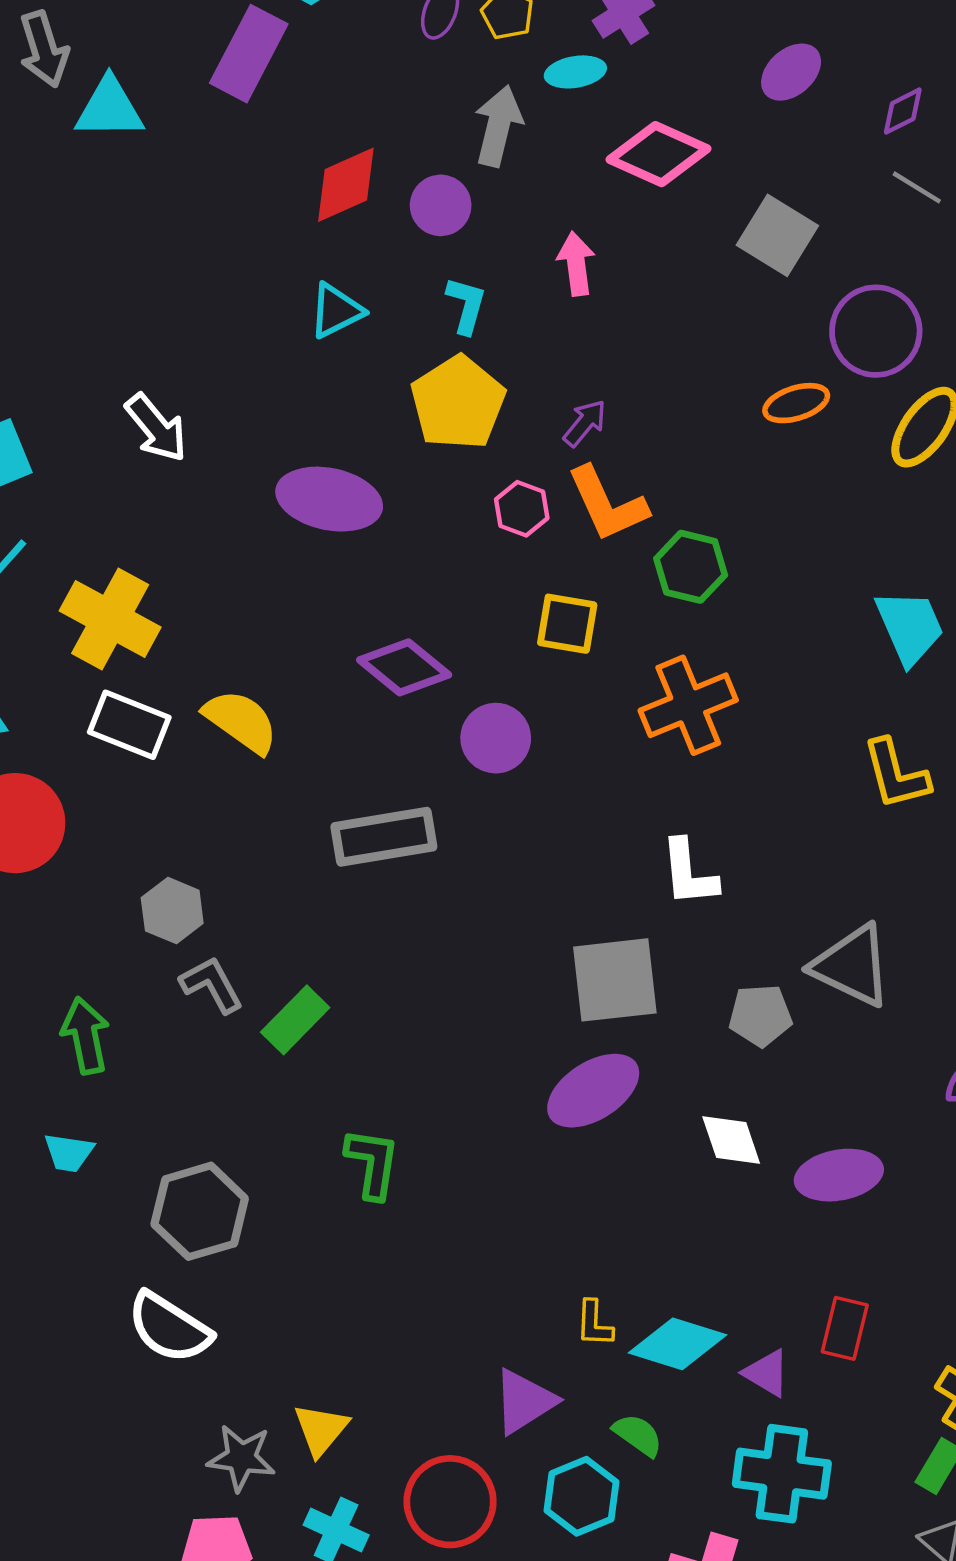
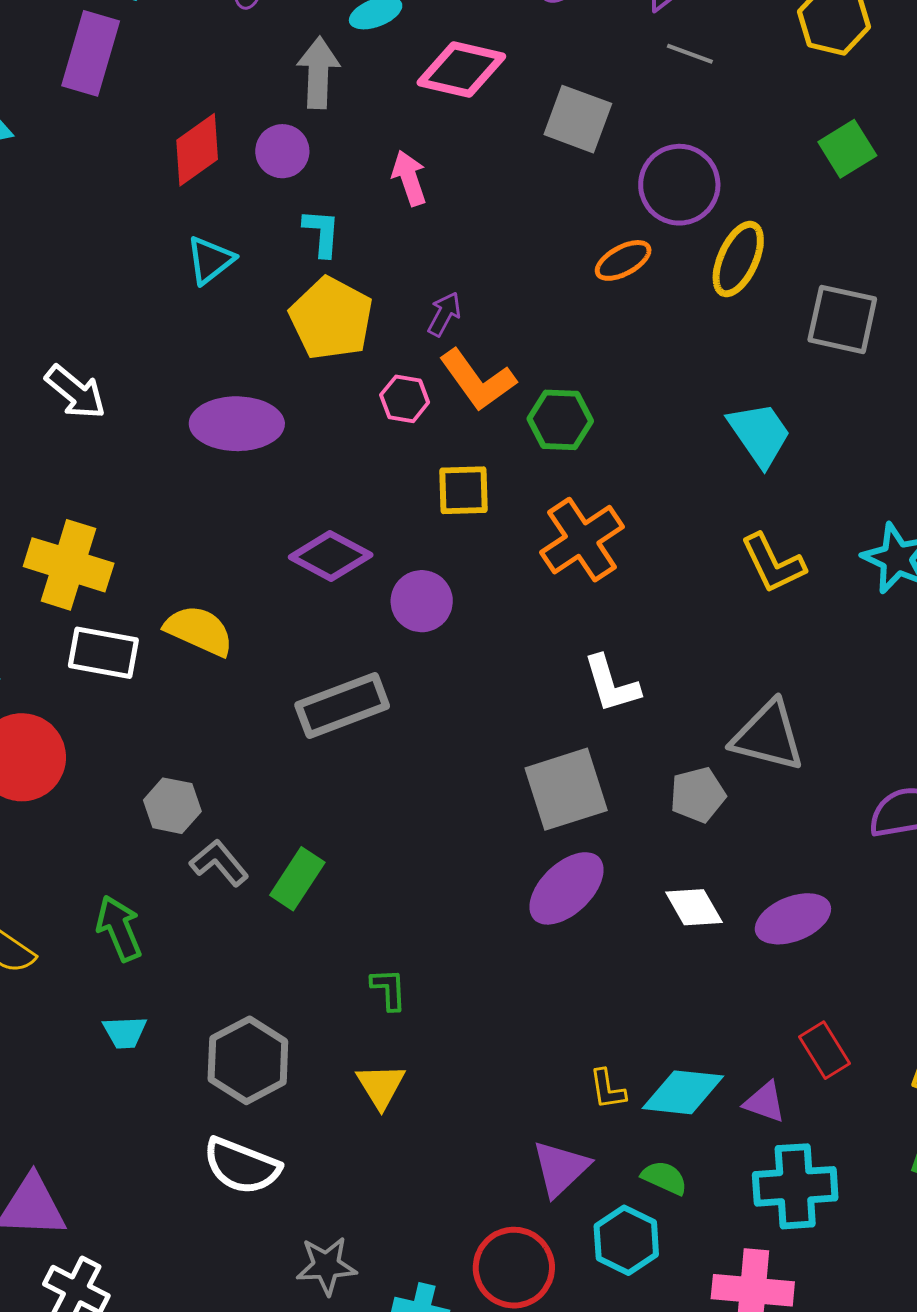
green L-shape: (372, 1163) -> (389, 989), size x0.7
red rectangle: (845, 1328) -> (824, 1050), turned -34
yellow triangle: (321, 1429) -> (381, 1086), moved

